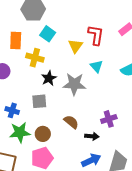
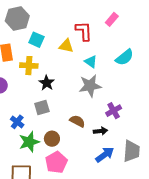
yellow triangle: (75, 46) -> (66, 46), turned -42
gray star: (74, 84) -> (90, 86), moved
blue cross: (12, 110) -> (17, 122), turned 32

